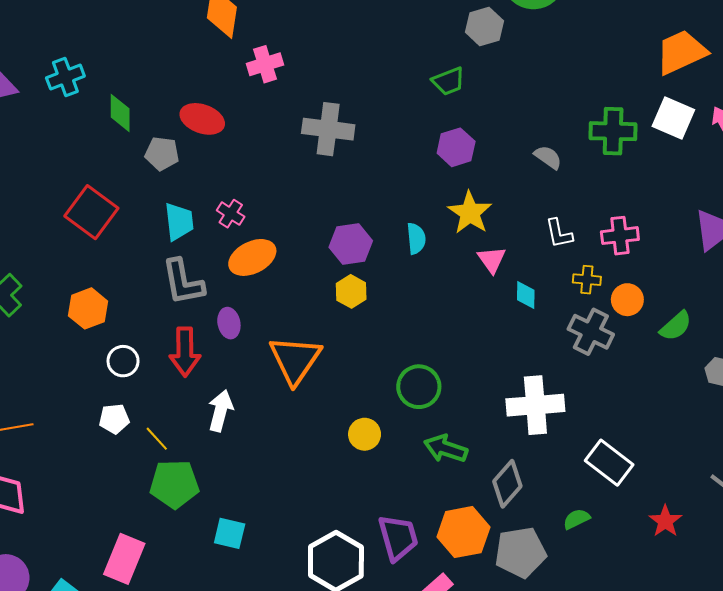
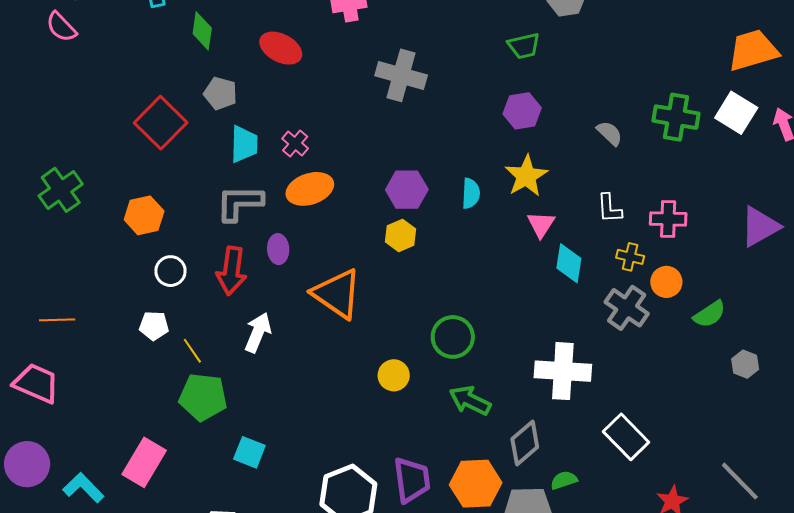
gray pentagon: (162, 153) -> (220, 93), moved
gray L-shape: (183, 282) -> (239, 203), turned 93
cyan diamond: (526, 295) -> (569, 263), size x1.4
orange triangle: (295, 360) -> (337, 294), turned -38
green semicircle: (576, 519) -> (564, 480), moved

